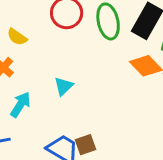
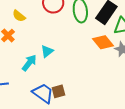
cyan arrow: (20, 105) -> (29, 63), moved

